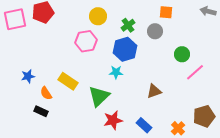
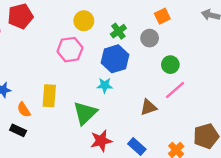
orange square: (166, 12) -> (162, 16), turned -32
green circle: (182, 54) -> (170, 65), moved
pink line: (195, 72) -> (175, 90), moved
yellow rectangle: (68, 81) -> (49, 96), turned 60

